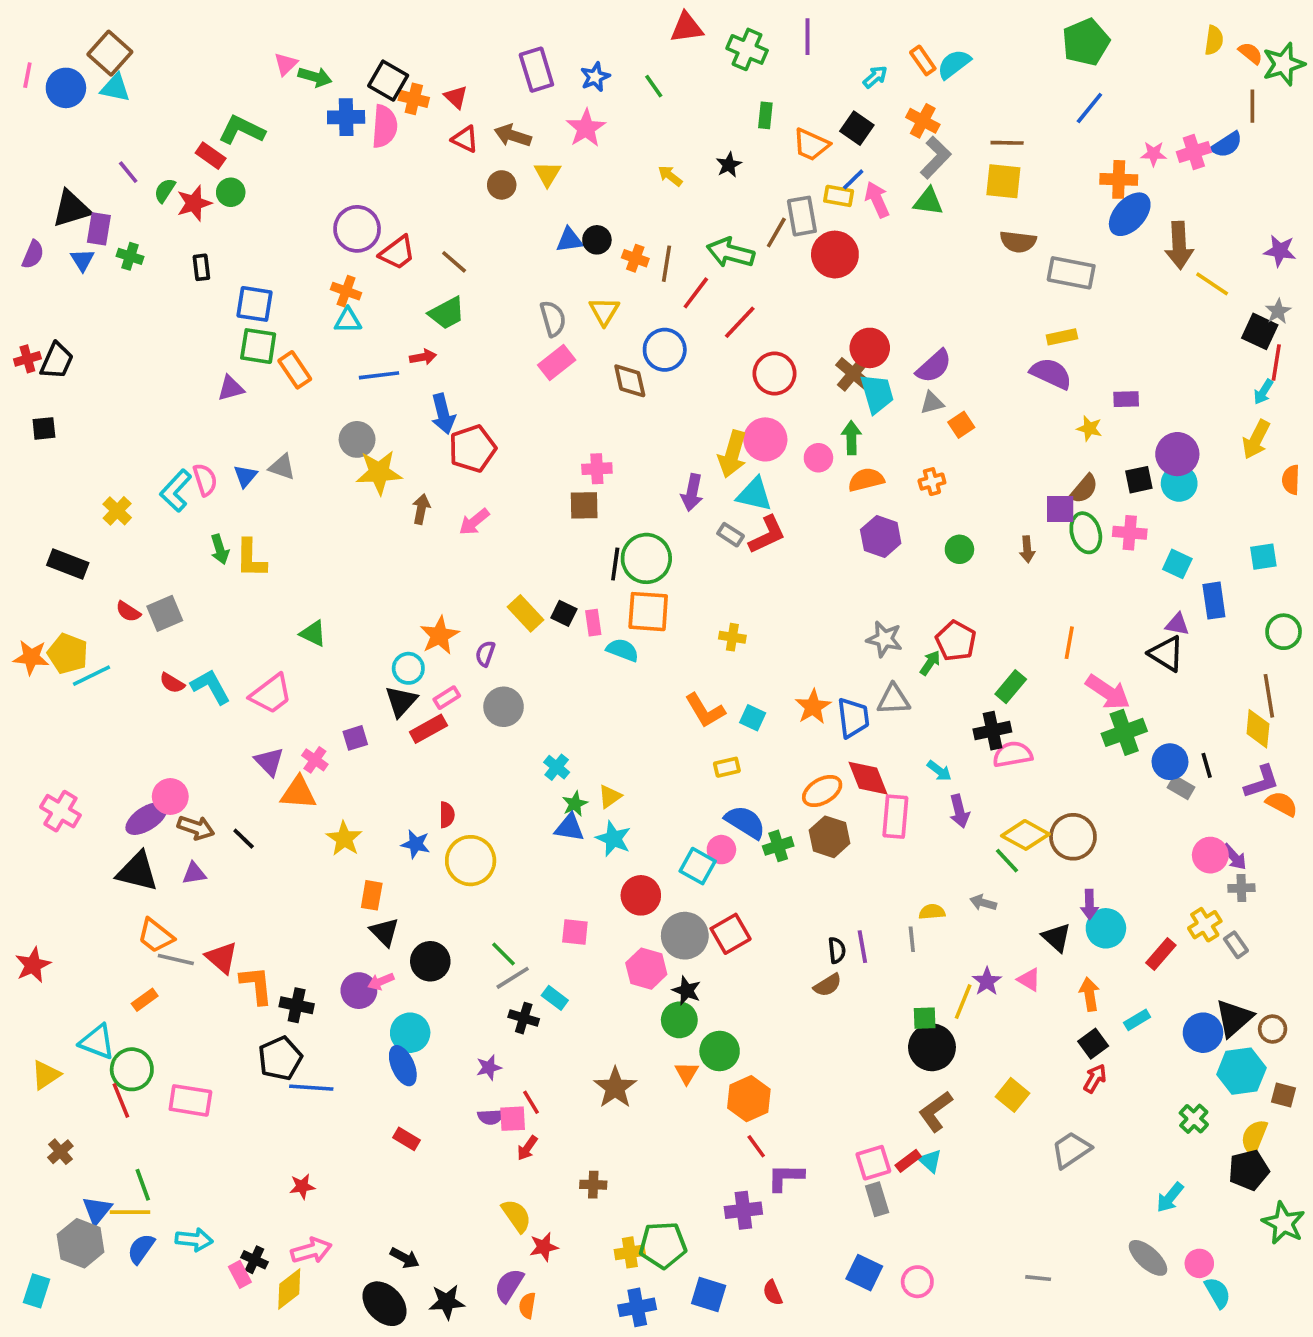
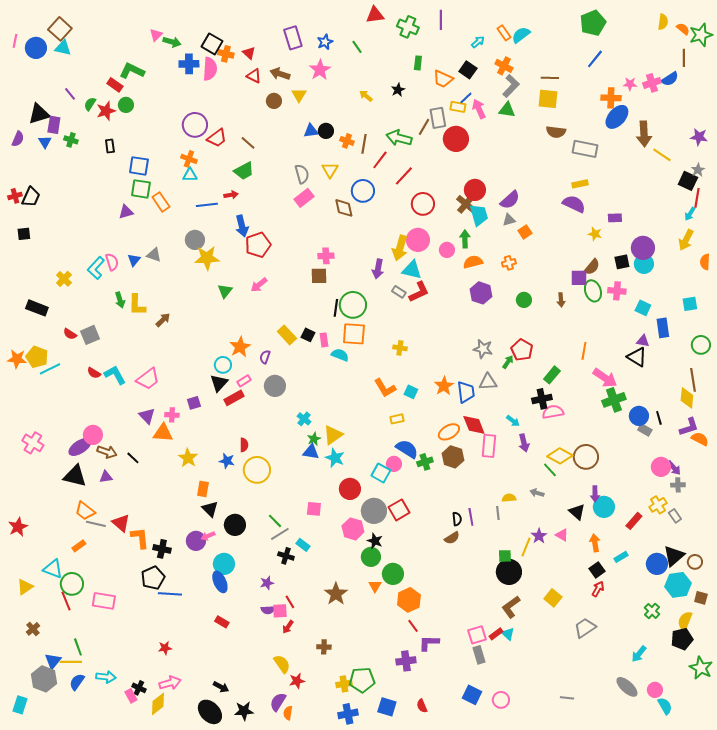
brown arrow: (421, 509) -> (163, 320), moved, turned 35
green triangle: (313, 634) -> (225, 291), moved, turned 42
pink cross: (315, 760) -> (172, 415), turned -32
yellow triangle: (610, 796) -> (333, 435), size x1.5

